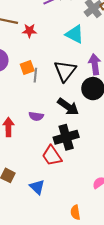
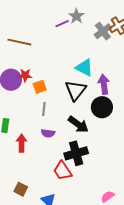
red star: (29, 31) -> (25, 75), moved
cyan triangle: (75, 34) -> (84, 68), moved
gray line: (35, 75) -> (44, 109), moved

